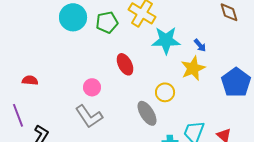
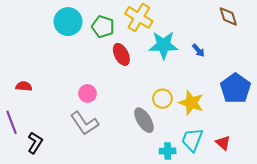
green pentagon: (107, 22) -> (103, 27), turned 30
red ellipse: (125, 64) -> (121, 54), moved
yellow star: (193, 68) -> (191, 103), moved, turned -30

